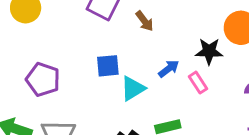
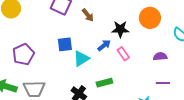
black star: (209, 51) -> (120, 29), moved
purple pentagon: (43, 80) -> (23, 54), turned 30

